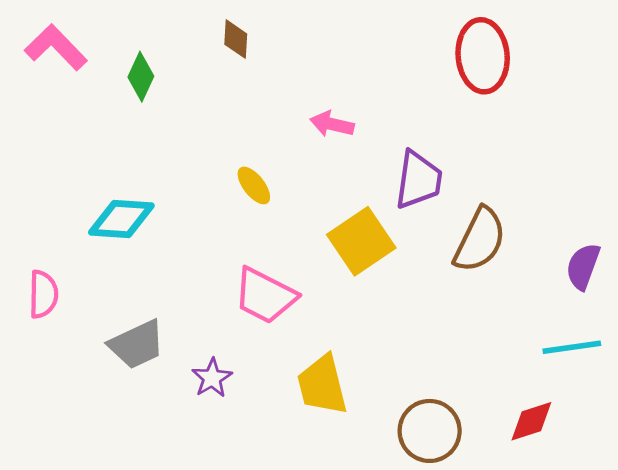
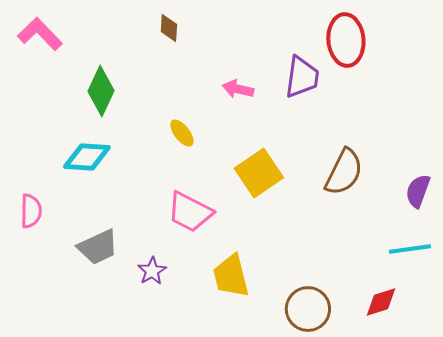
green diamond: (141, 77) -> (101, 91), moved, size x1.4
purple trapezoid: (418, 180) -> (302, 77), moved

